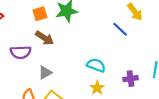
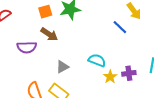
gray triangle: (45, 73) -> (62, 67), moved
yellow star: (97, 88) -> (110, 77), moved

